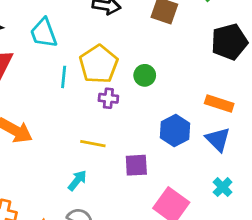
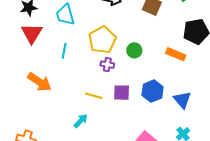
cyan line: (64, 77) -> (64, 51), moved
orange rectangle: (219, 103) -> (176, 54), moved
purple square: (136, 165) -> (122, 93), moved

